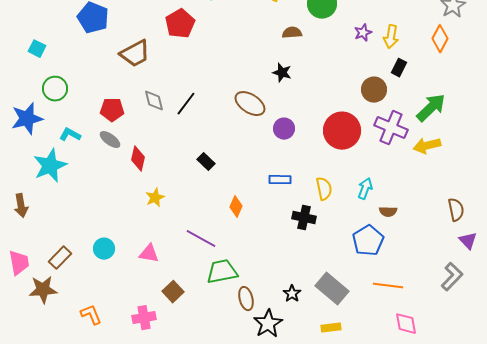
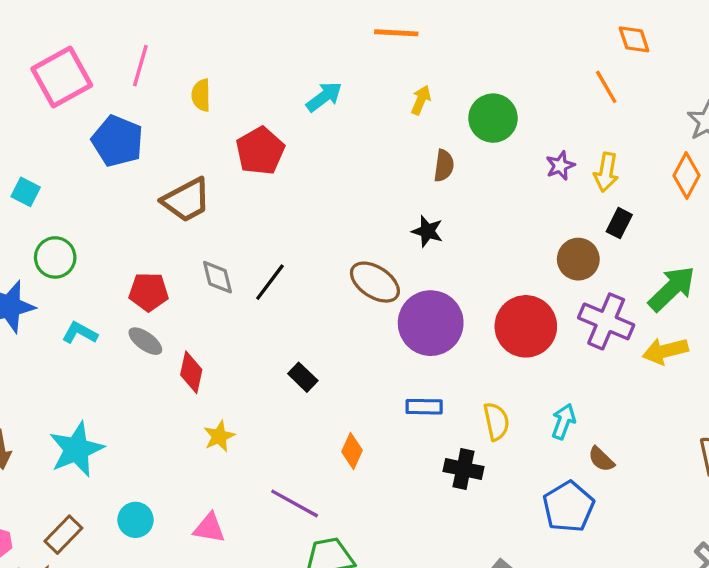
brown semicircle: (292, 33) -> (444, 166), turned 102
purple circle: (284, 129) -> (431, 323), size x1.8
cyan star: (50, 166) -> (76, 449), moved
brown semicircle: (388, 212) -> (601, 459), turned 42

